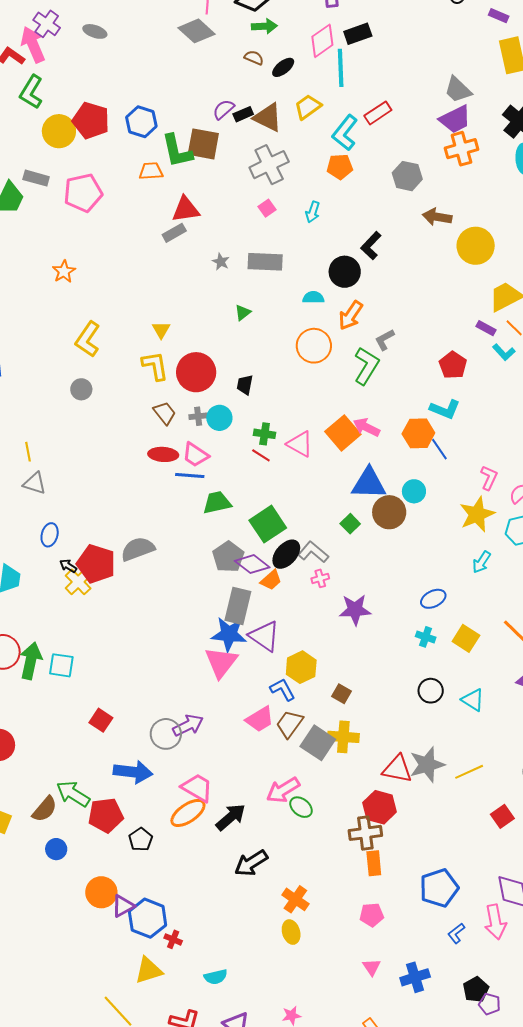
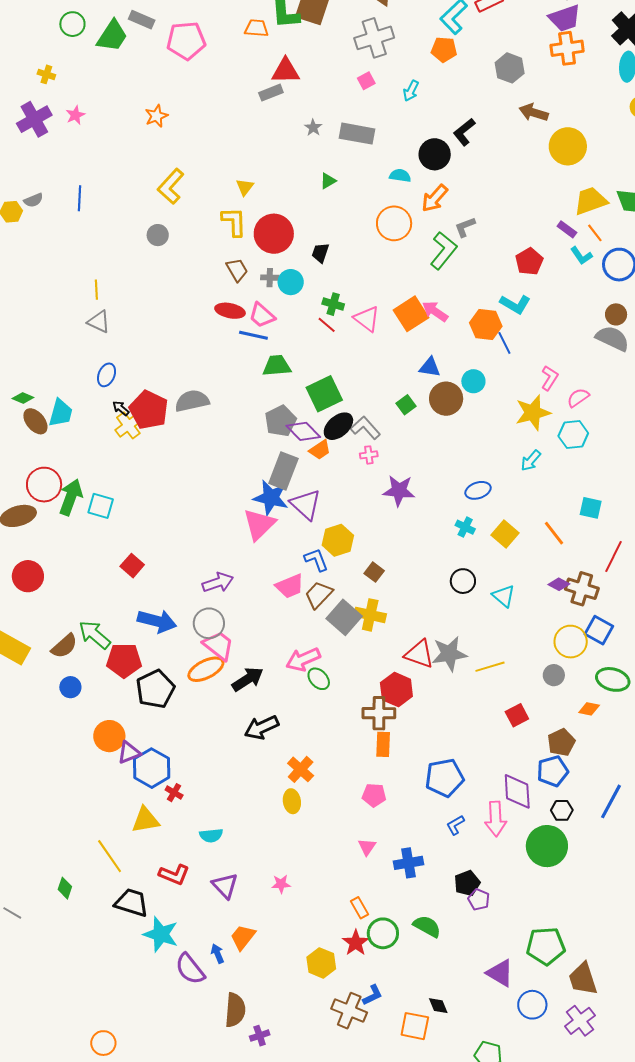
blue triangle: (369, 483) -> (430, 367), size x0.6
gray circle: (166, 734) -> (209, 623), moved
black pentagon: (141, 839) -> (155, 689), size x1.6

